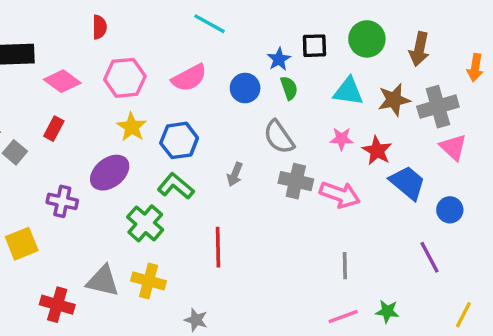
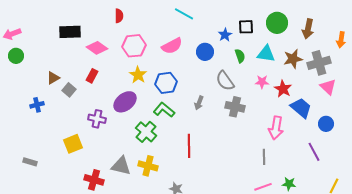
green semicircle: (289, 88) -> (240, 56), moved
pink arrow: (340, 195) -> (276, 128), moved, turned 80

